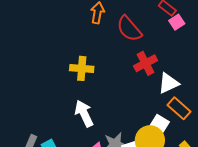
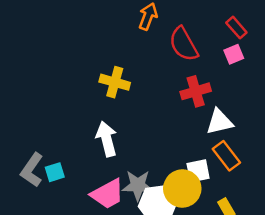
pink square: (177, 22) -> (234, 54), moved
white square: (159, 124) -> (198, 171), turned 36

